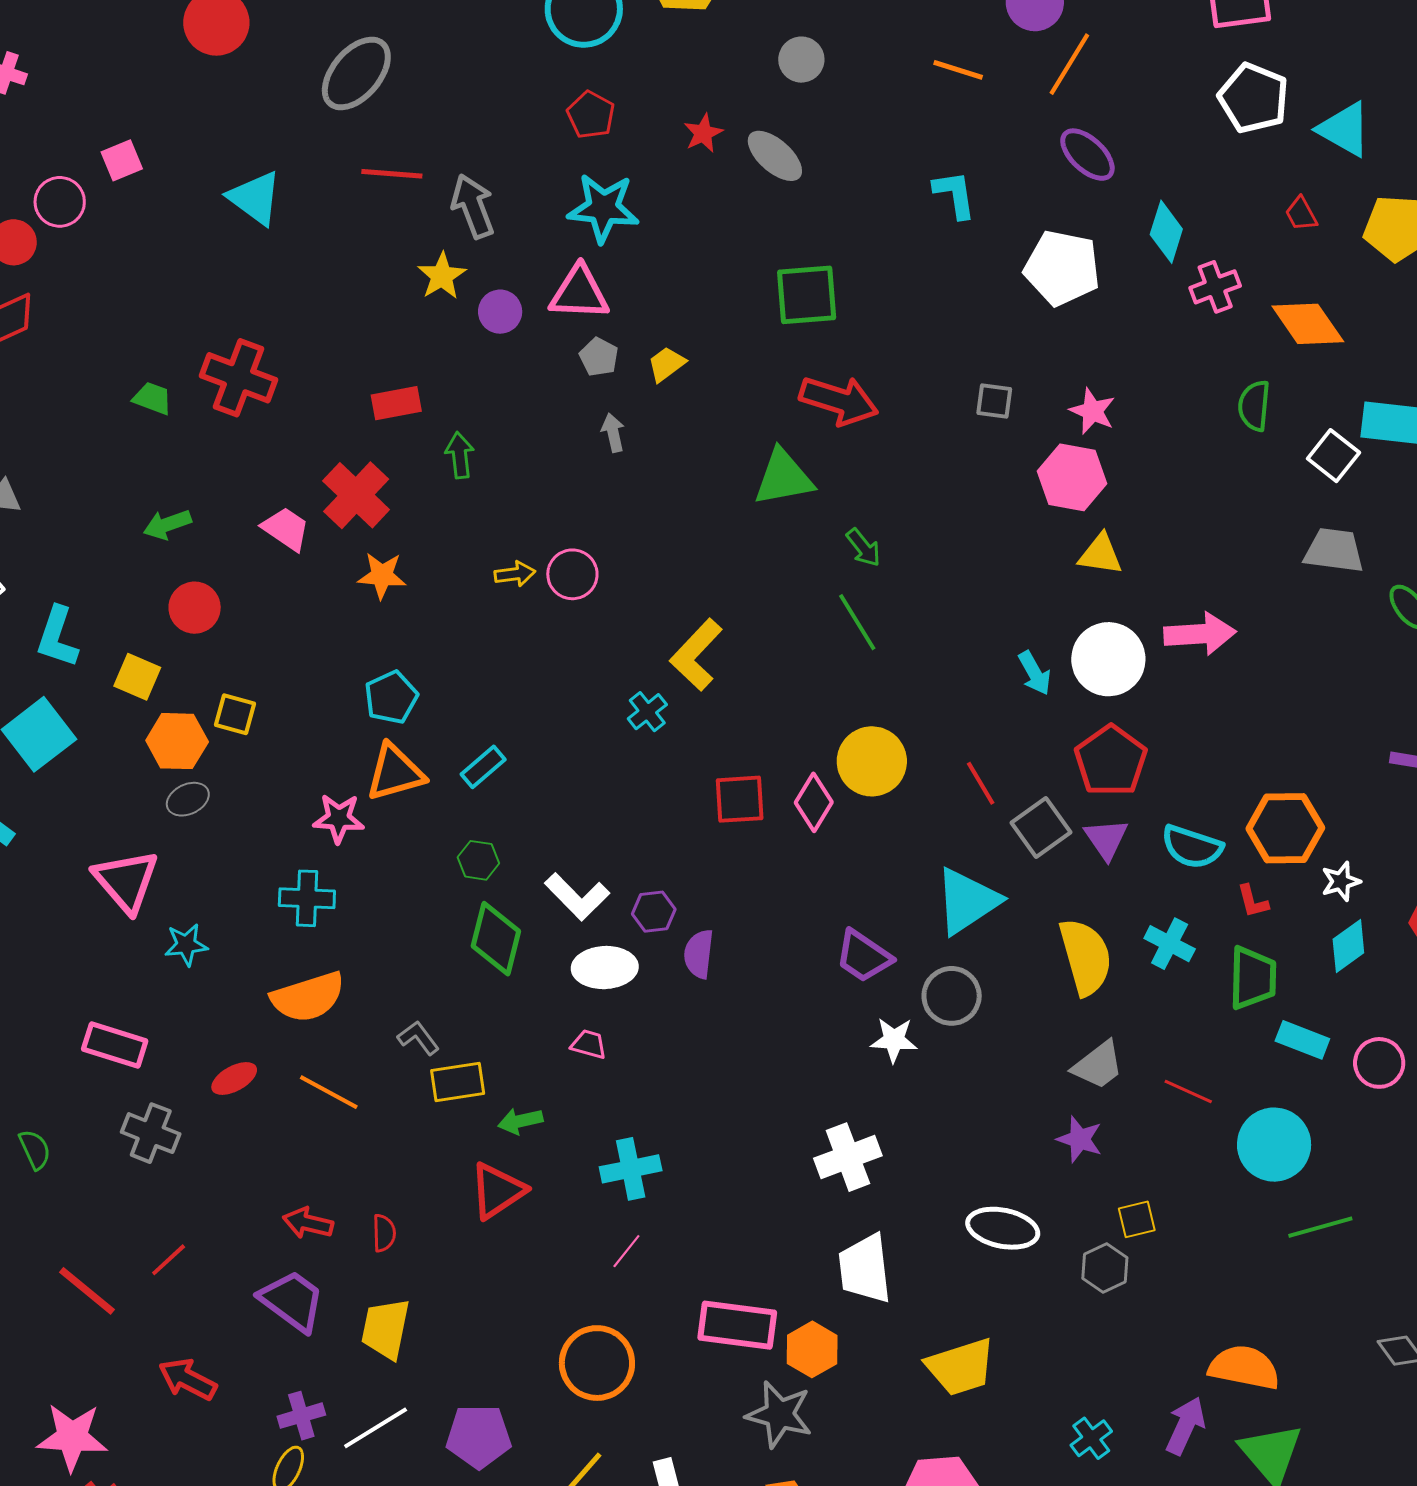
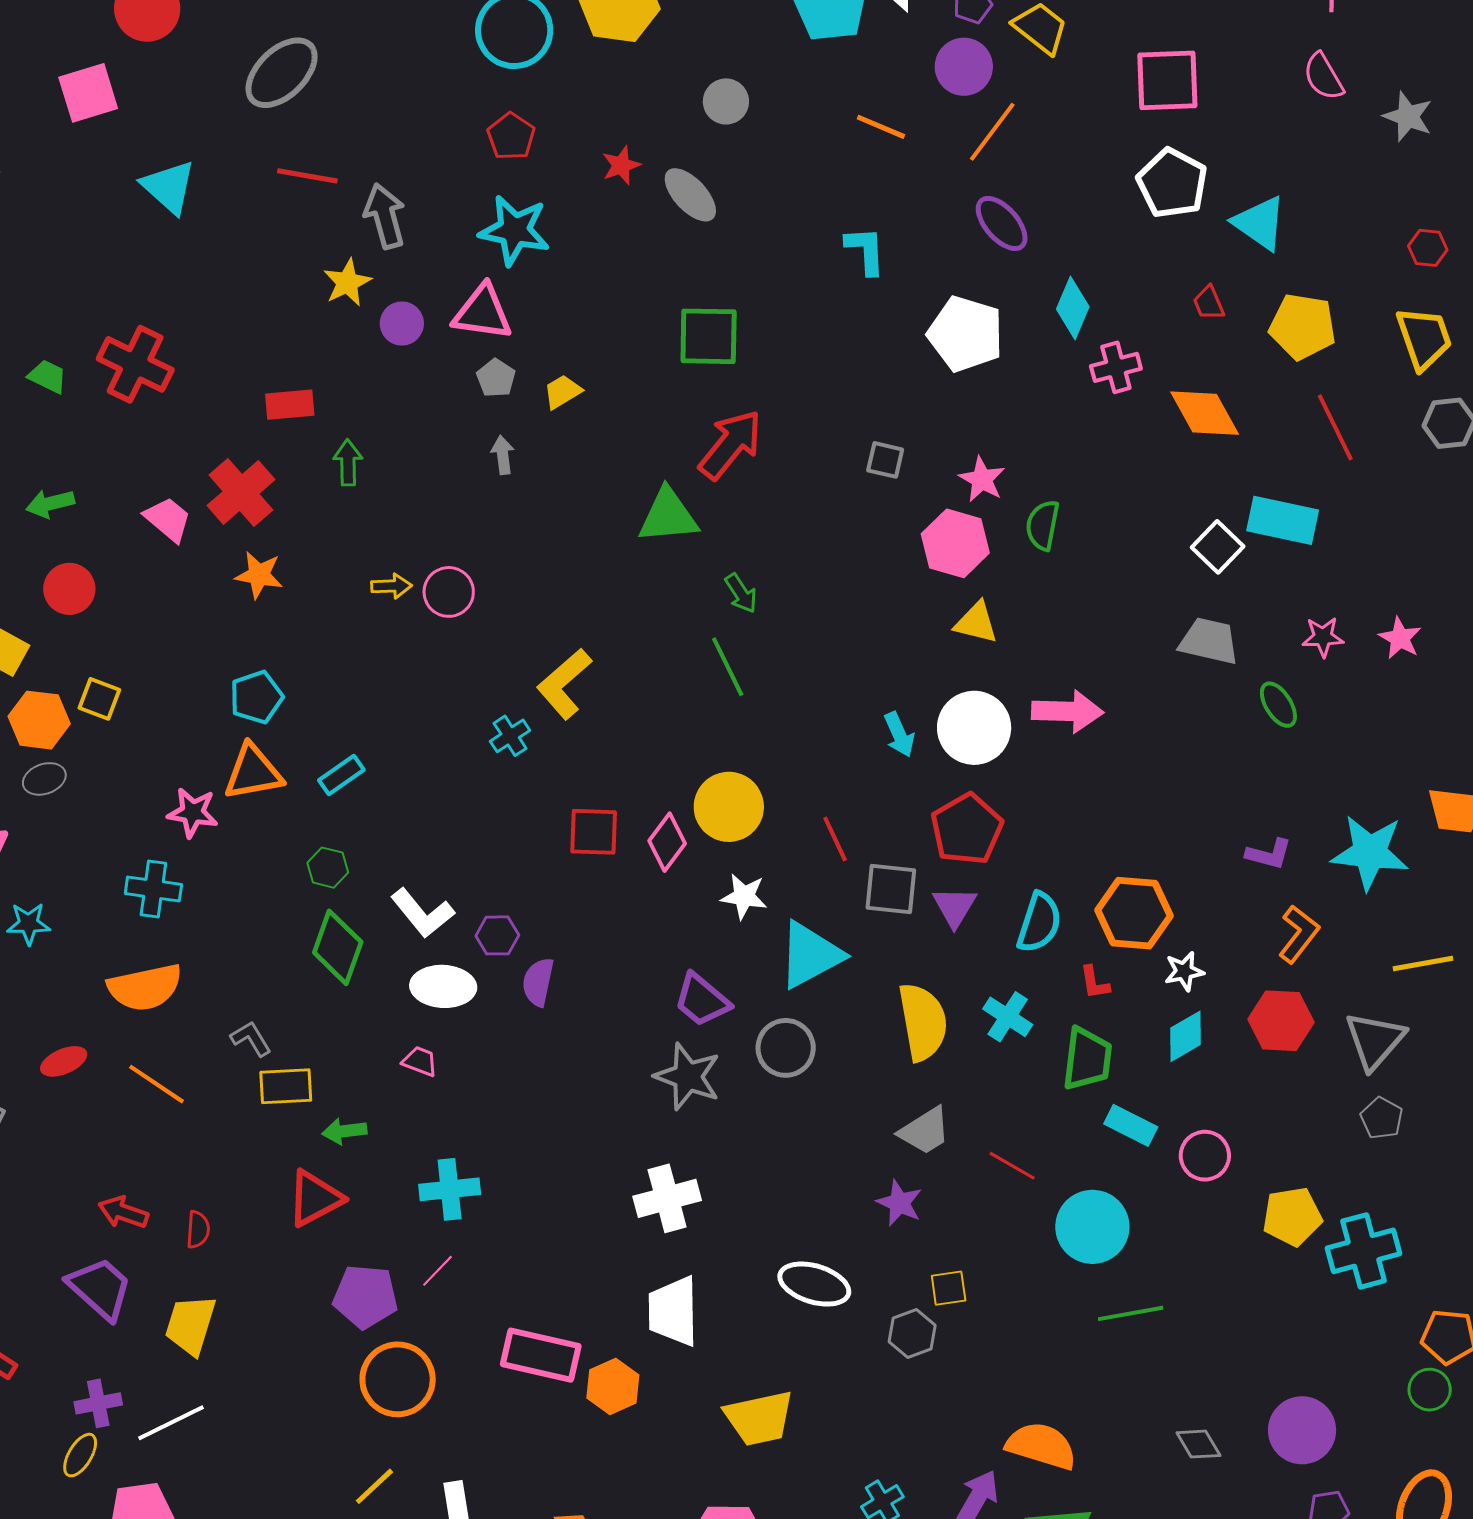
pink square: (122, 160) -> (88, 93), moved, size x1.5
red arrow: (839, 401) -> (731, 445), turned -74
green semicircle: (1254, 406) -> (1043, 525), moved
gray square: (1041, 828) -> (891, 889), turned 36
cyan semicircle: (1192, 847) -> (1039, 923), turned -96
white star: (894, 1040) -> (744, 896), moved
gray star: (779, 1414) -> (688, 1077), moved
purple pentagon: (479, 1436) -> (365, 1296), moved

